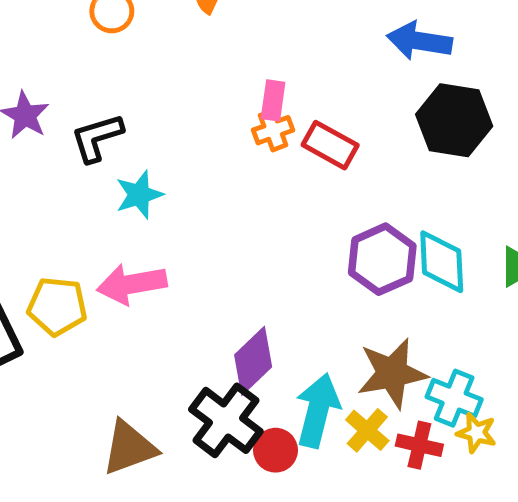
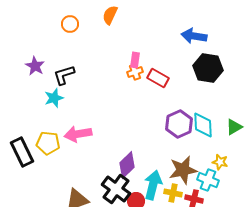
cyan star: (139, 195) -> (54, 98), moved
yellow cross: (367, 430) -> (173, 193), turned -30
yellow star: (476, 433) -> (220, 162), moved

